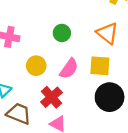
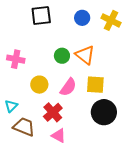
orange triangle: (107, 33) -> (85, 55), moved

